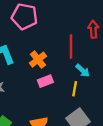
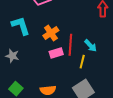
red line: (71, 46) -> (70, 45), moved

